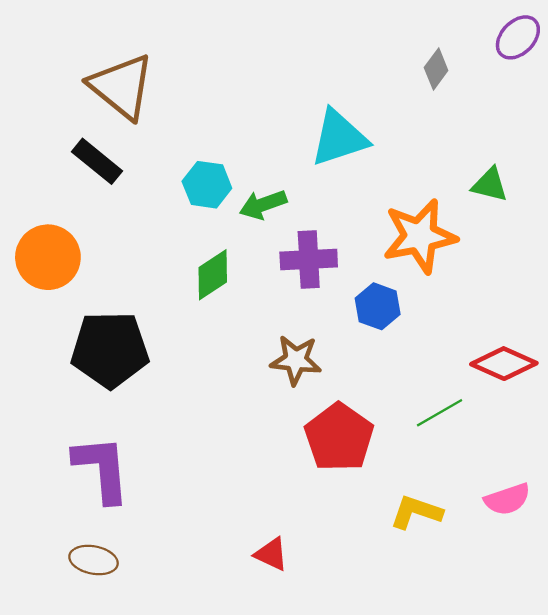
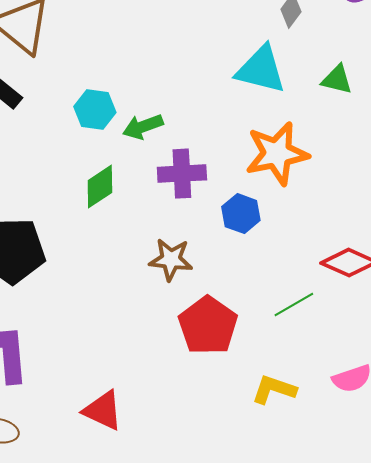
cyan triangle: (339, 138) -> (261, 70), moved, turned 32
green triangle: (490, 185) -> (337, 80), moved
red triangle: (271, 554) -> (103, 411), moved, size x1.4

